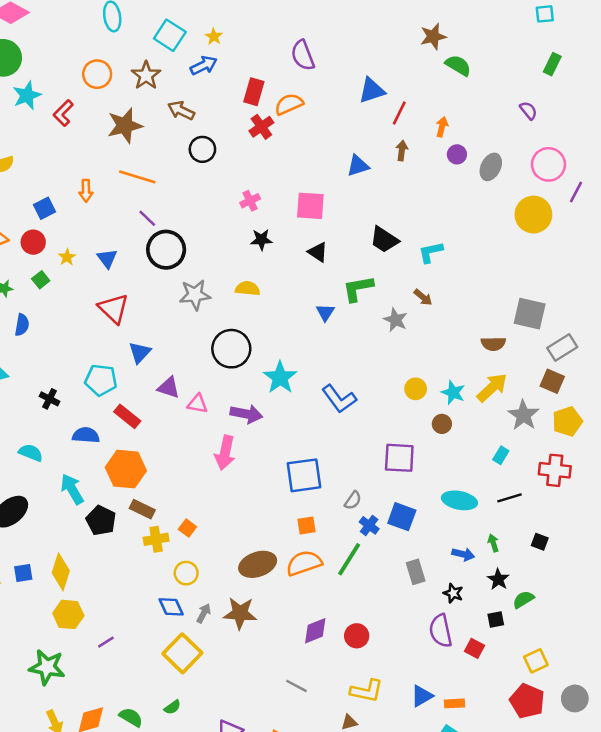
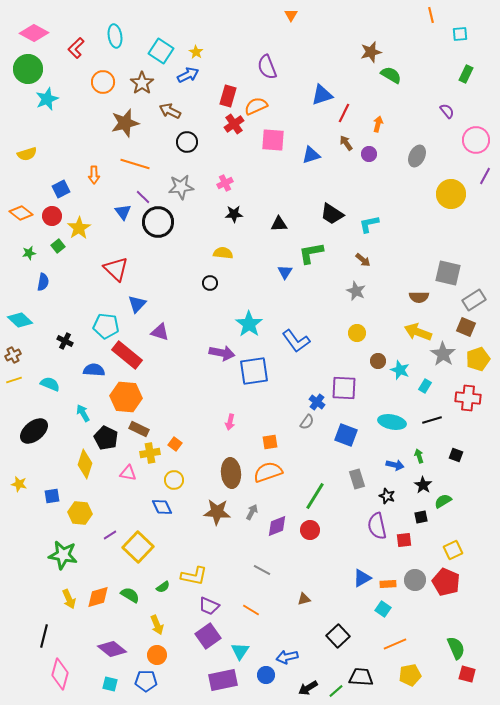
red L-shape: (63, 113) -> (76, 48), moved
brown arrow: (402, 151) -> (346, 143), turned -42
purple circle: (457, 154) -> (369, 154), moved
pink circle: (548, 164) -> (476, 140), moved
pink square: (310, 206) -> (273, 140), moved
black triangle: (318, 252) -> (279, 224), turned -36
yellow star: (67, 257) -> (79, 228), size x1.6
blue triangle: (107, 258) -> (123, 212), moved
gray star: (195, 295) -> (181, 187), moved
gray star: (396, 320) -> (356, 291), moved
black circle: (231, 349) -> (210, 283), moved, size x0.5
yellow arrow: (492, 388) -> (418, 332), turned -116
cyan star: (453, 393) -> (400, 370), moved
pink triangle: (197, 404) -> (128, 473), moved
red rectangle: (127, 416) -> (127, 355), size x1.4
pink arrow: (225, 453) -> (230, 422), moved, size x0.6
blue square: (304, 475) -> (254, 371), moved
cyan arrow: (72, 489) -> (83, 413), size x0.7
blue cross: (369, 525) -> (317, 402), moved
green line: (349, 559) -> (315, 496), moved
brown ellipse: (258, 564) -> (231, 473), turned -76
yellow diamond: (61, 572) -> (85, 464), moved
blue square: (23, 573) -> (52, 496), moved
gray arrow: (204, 613) -> (252, 512), moved
red square: (475, 648) -> (404, 540), turned -35
yellow square: (182, 653) -> (138, 547), moved
yellow L-shape: (367, 691) -> (194, 576), moved
gray circle: (575, 698) -> (415, 580), moved

